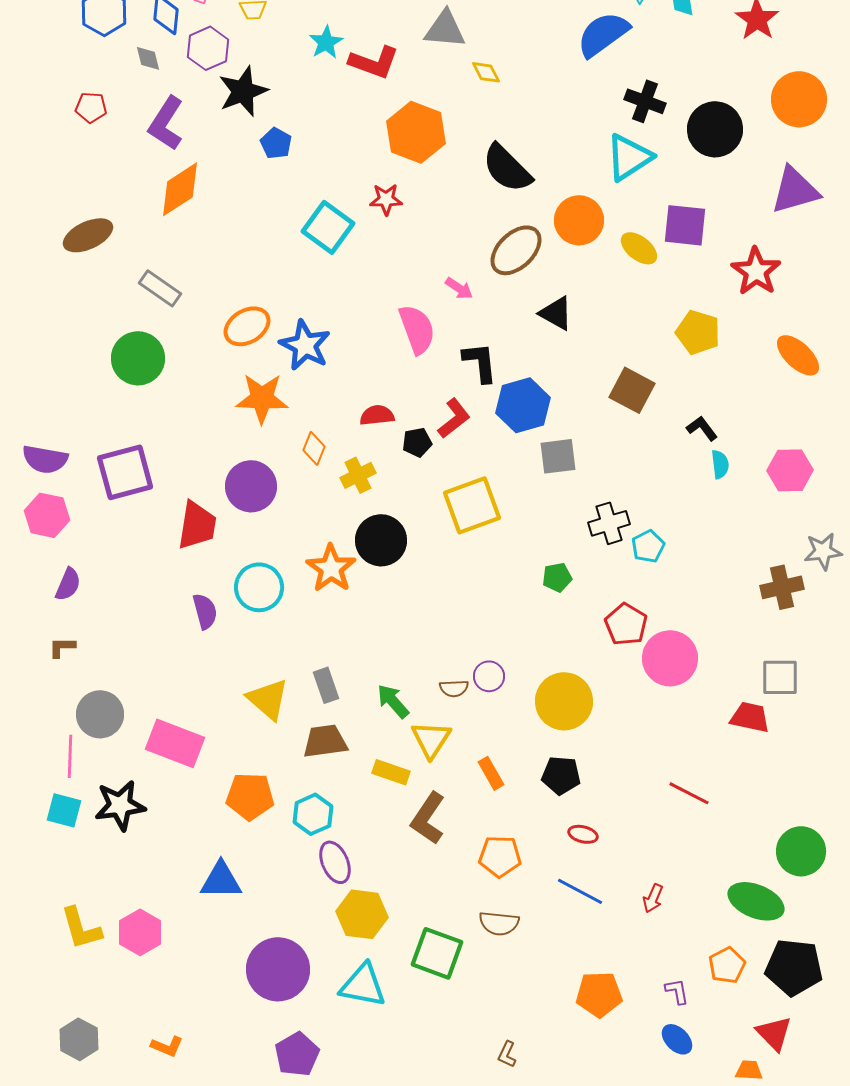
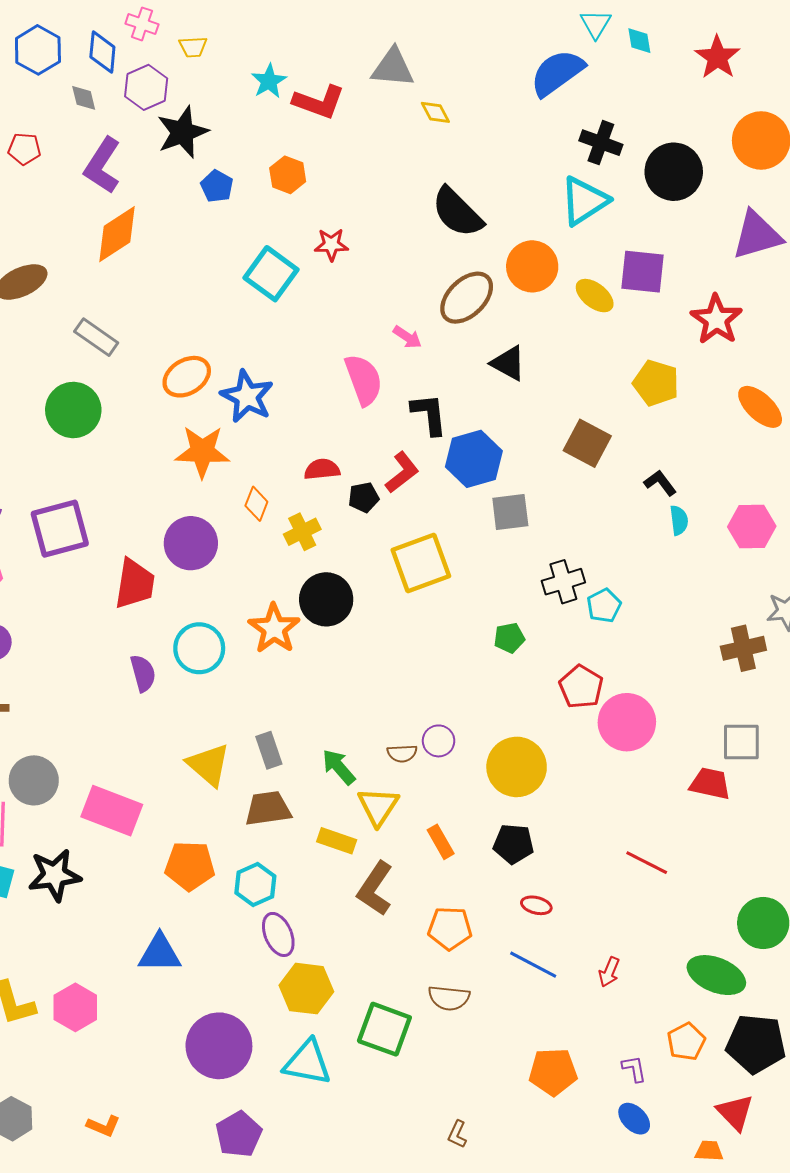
orange hexagon: (416, 132) -> (288, 175), moved, size x0.6

